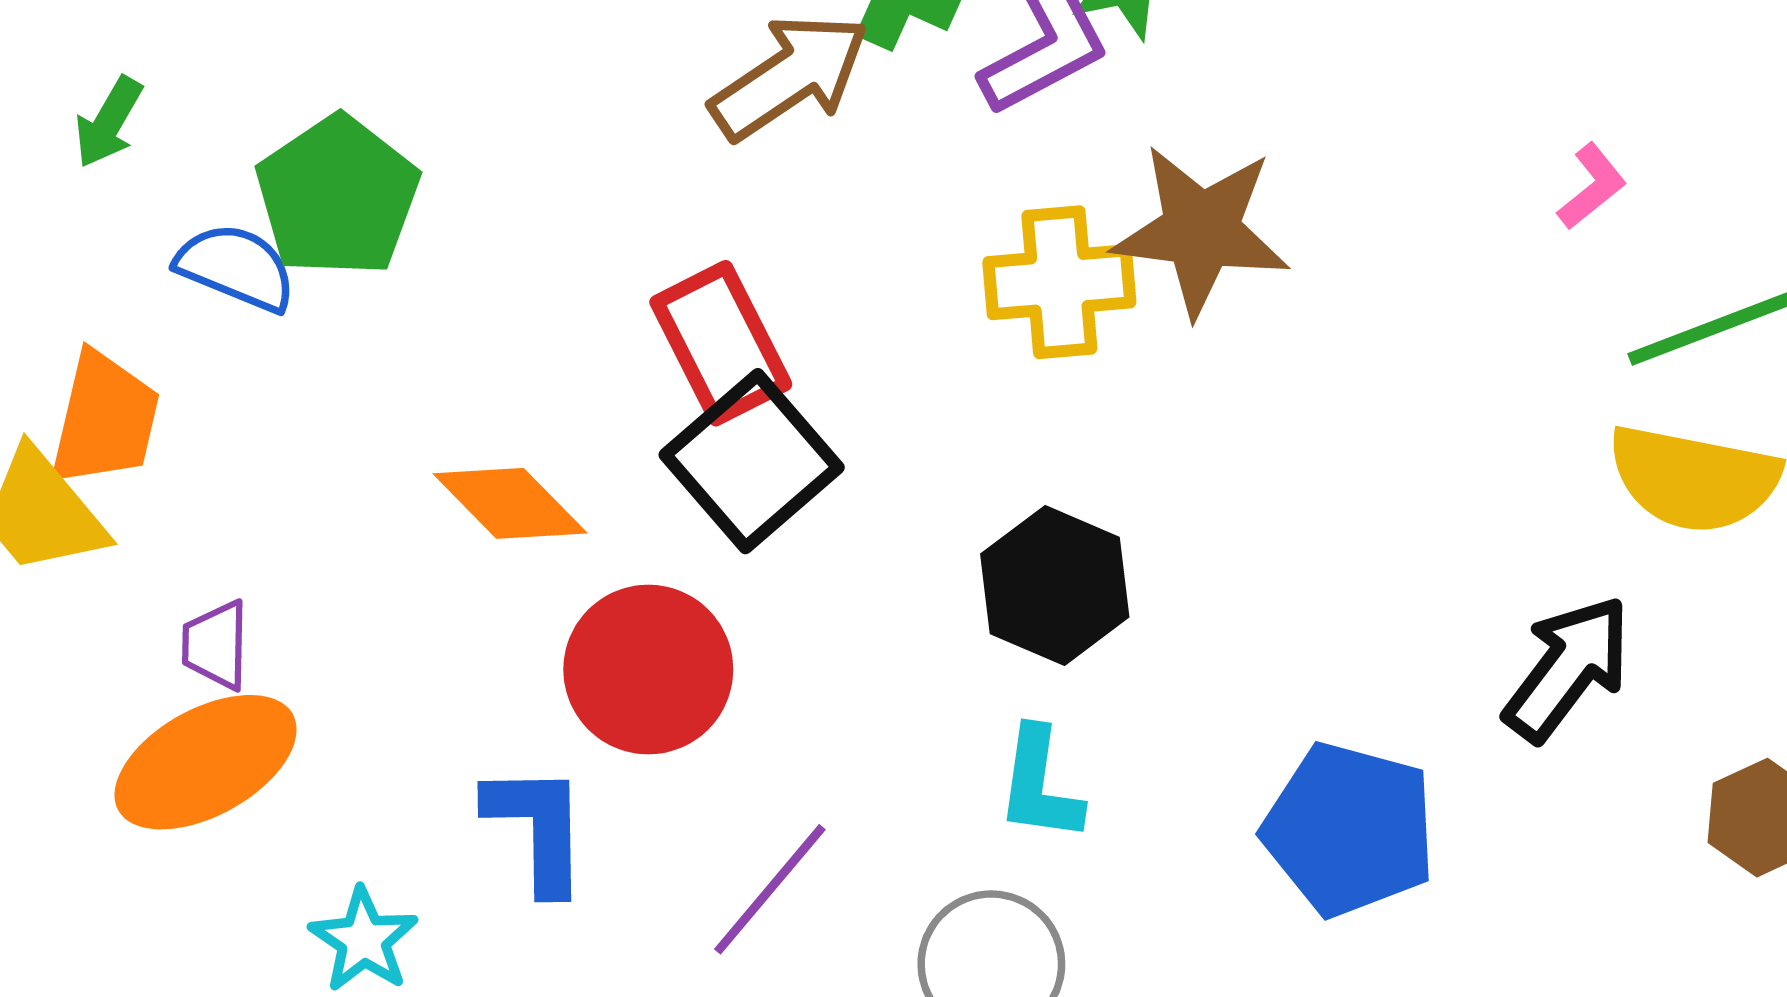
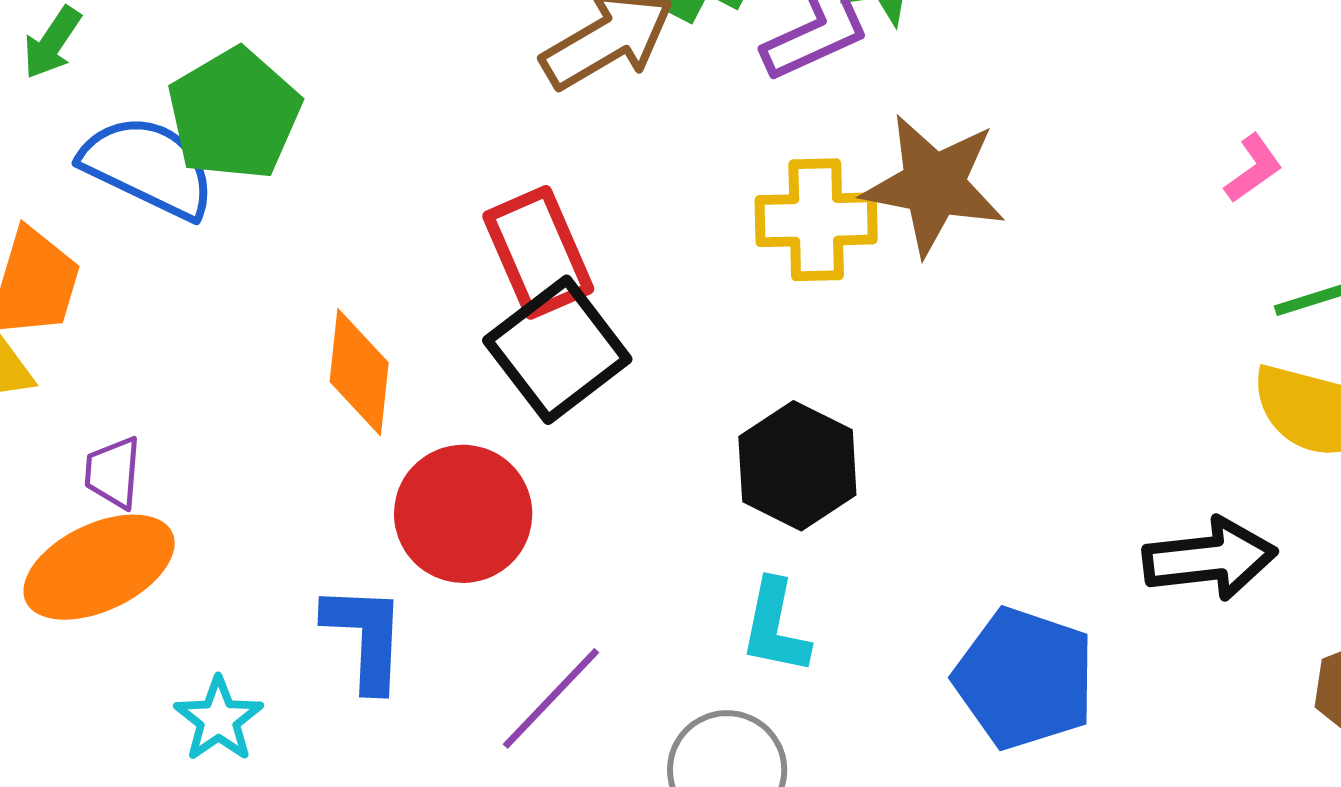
blue semicircle: (236, 267) -> (148, 167), size x1.4
orange diamond: (510, 503) -> (359, 372), turned 47
black arrow: (1568, 668) -> (1210, 559), turned 43

